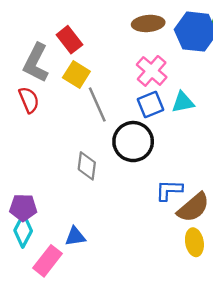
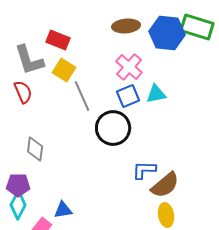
red rectangle: (69, 40) -> (58, 40), turned -30
gray L-shape: (36, 63) -> (29, 60), turned -44
gray diamond: (87, 166) -> (35, 149), moved

